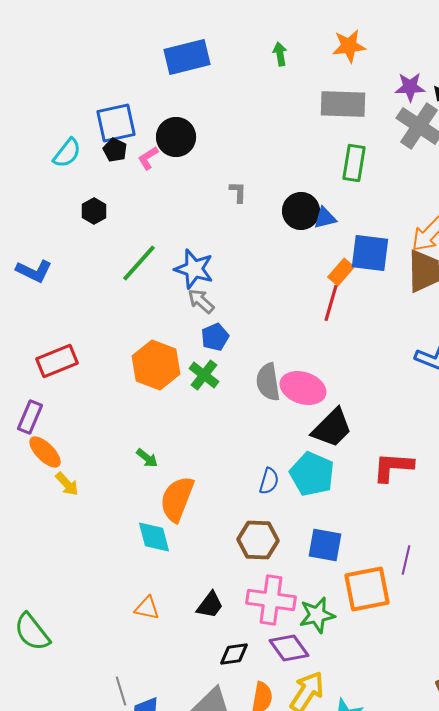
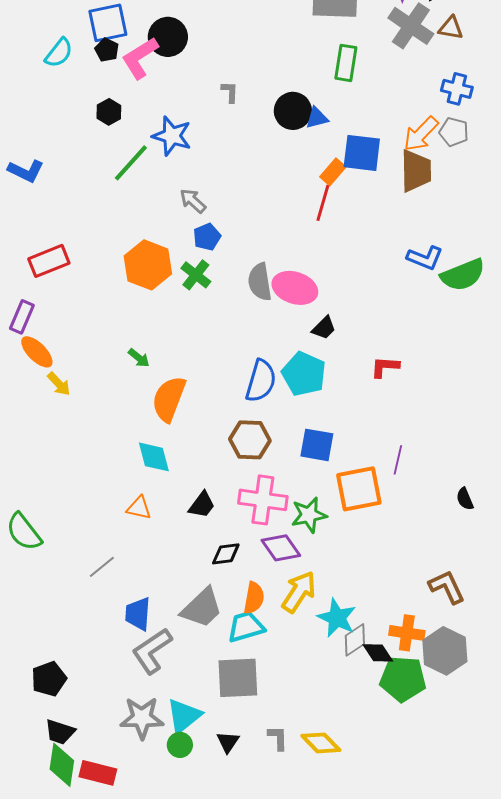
pink L-shape: (148, 158) -> (140, 58), size x1.8
black hexagon: (94, 211) -> (109, 112), moved
blue star: (194, 269) -> (172, 136), moved
black trapezoid: (332, 428) -> (324, 328), size x0.6
red L-shape: (393, 467) -> (385, 367), size x0.7
blue semicircle: (269, 481) -> (261, 381), size x1.6
cyan diamond: (154, 537) -> (154, 457), moved
gray line: (121, 691) -> (102, 567), moved, turned 68

